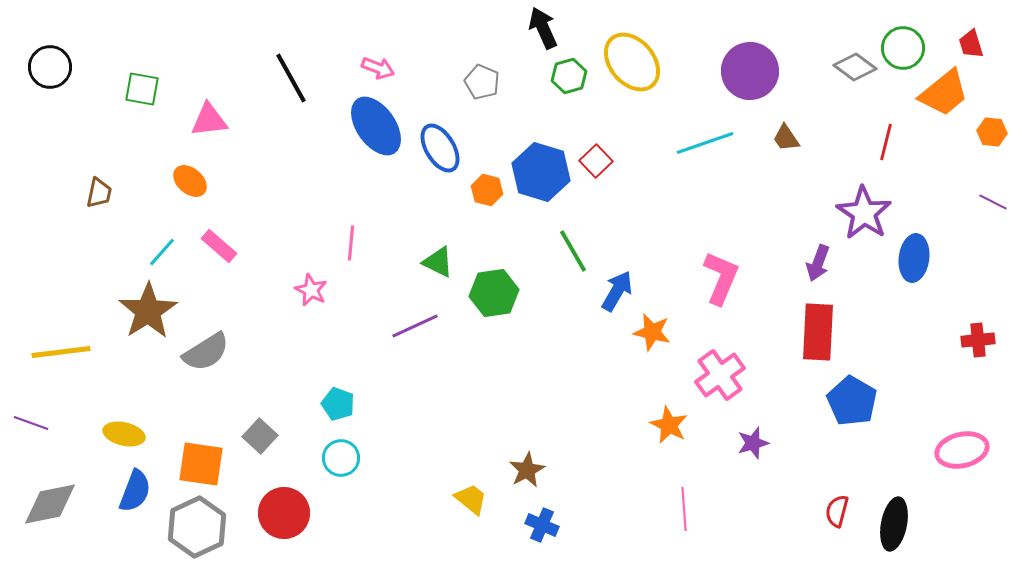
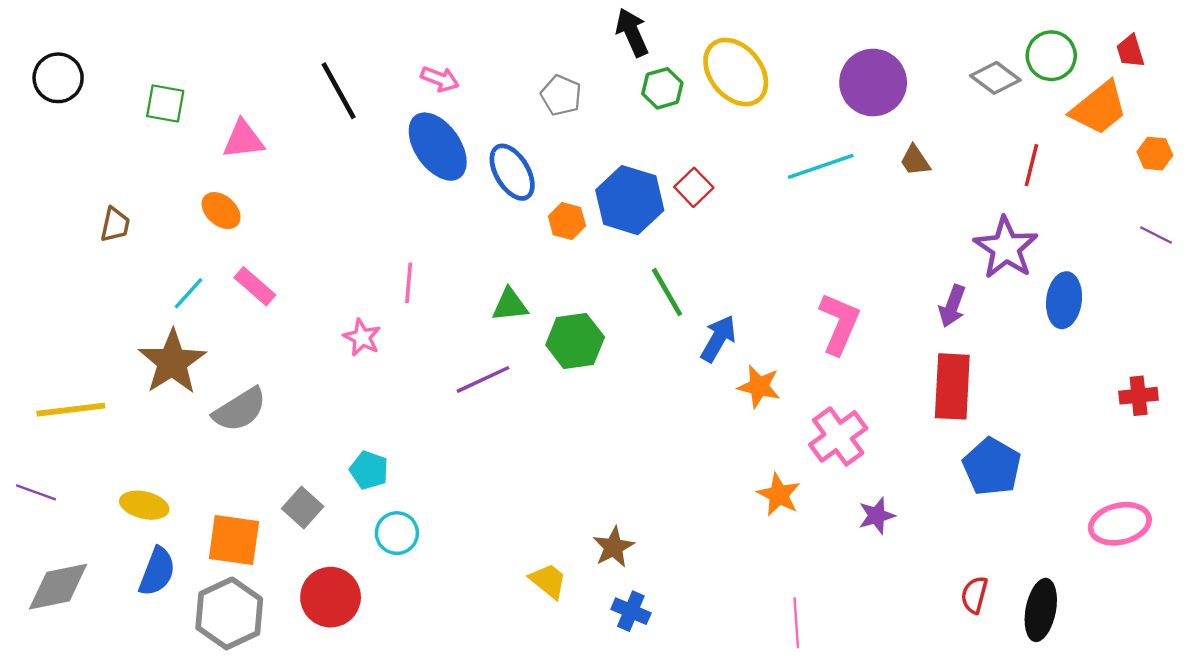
green triangle: (438, 262) -> (510, 305), turned -32
cyan pentagon: (338, 404) -> (369, 470), moved
pink line: (684, 509) -> (796, 623), moved

